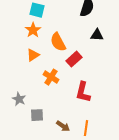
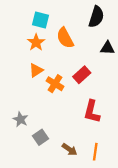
orange semicircle: (58, 42) -> (65, 38), moved
orange cross: (51, 77) -> (55, 84), moved
gray square: (37, 115) -> (41, 137), turned -32

